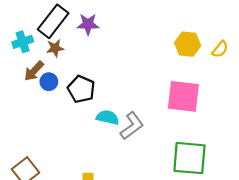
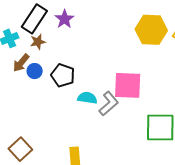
purple star: (88, 24) -> (64, 19), turned -30
yellow hexagon: (188, 44) -> (151, 30), size x1.4
pink square: (183, 96) -> (128, 85), moved

